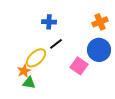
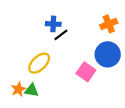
black line: (56, 44) -> (61, 35), moved
orange star: (24, 71) -> (18, 89), moved

